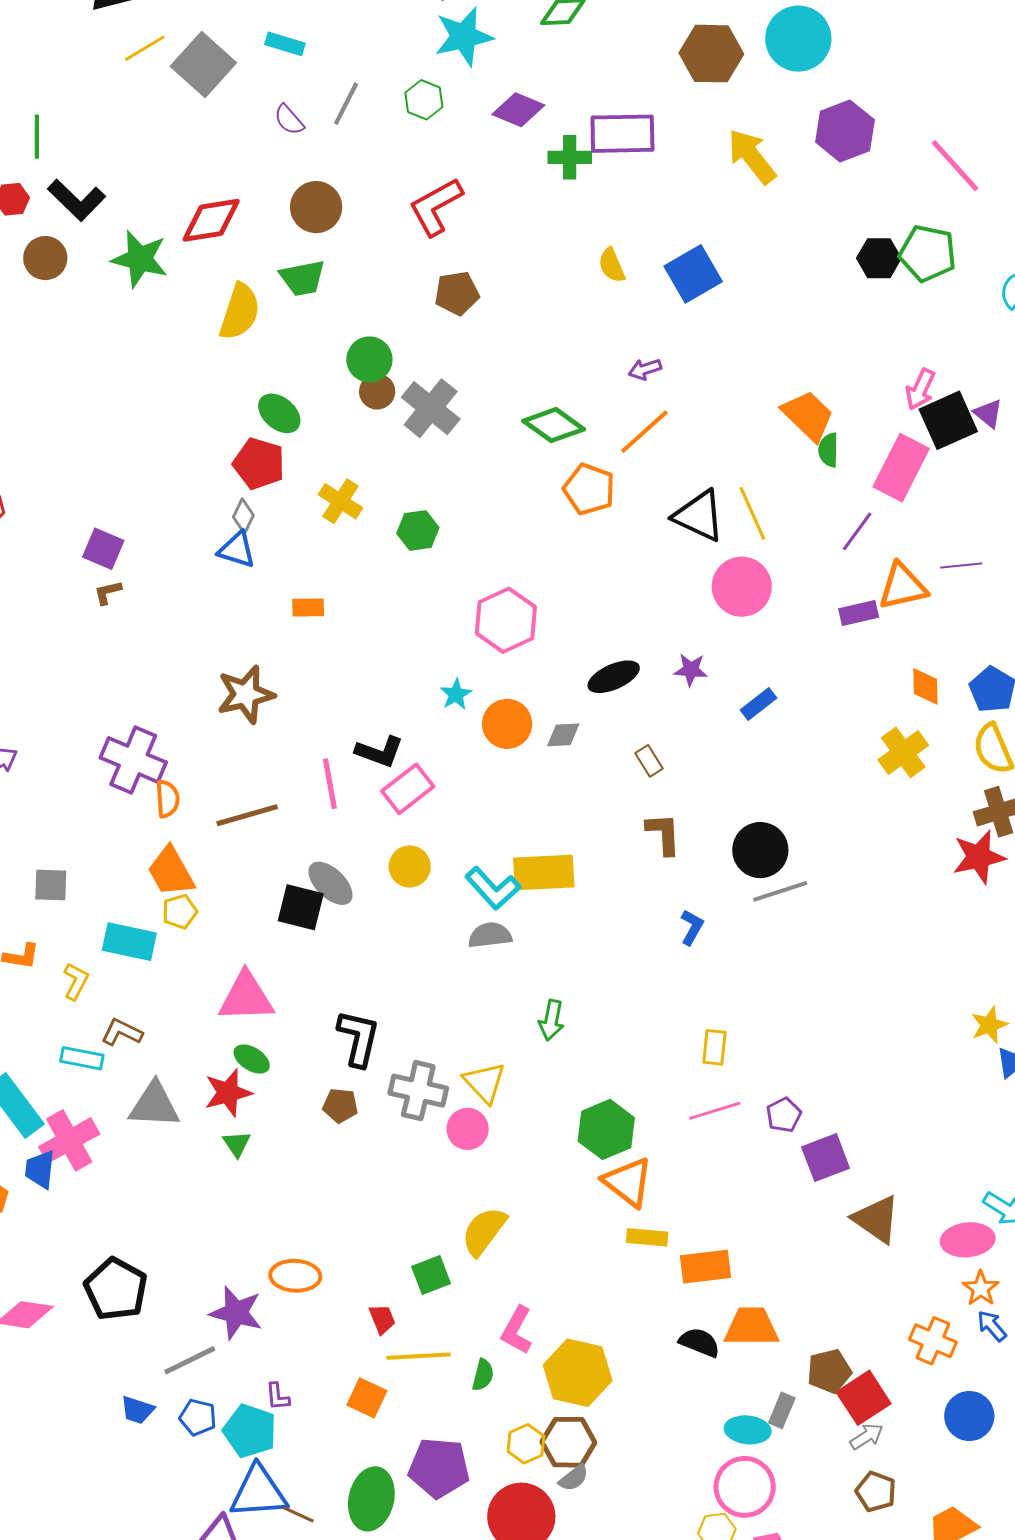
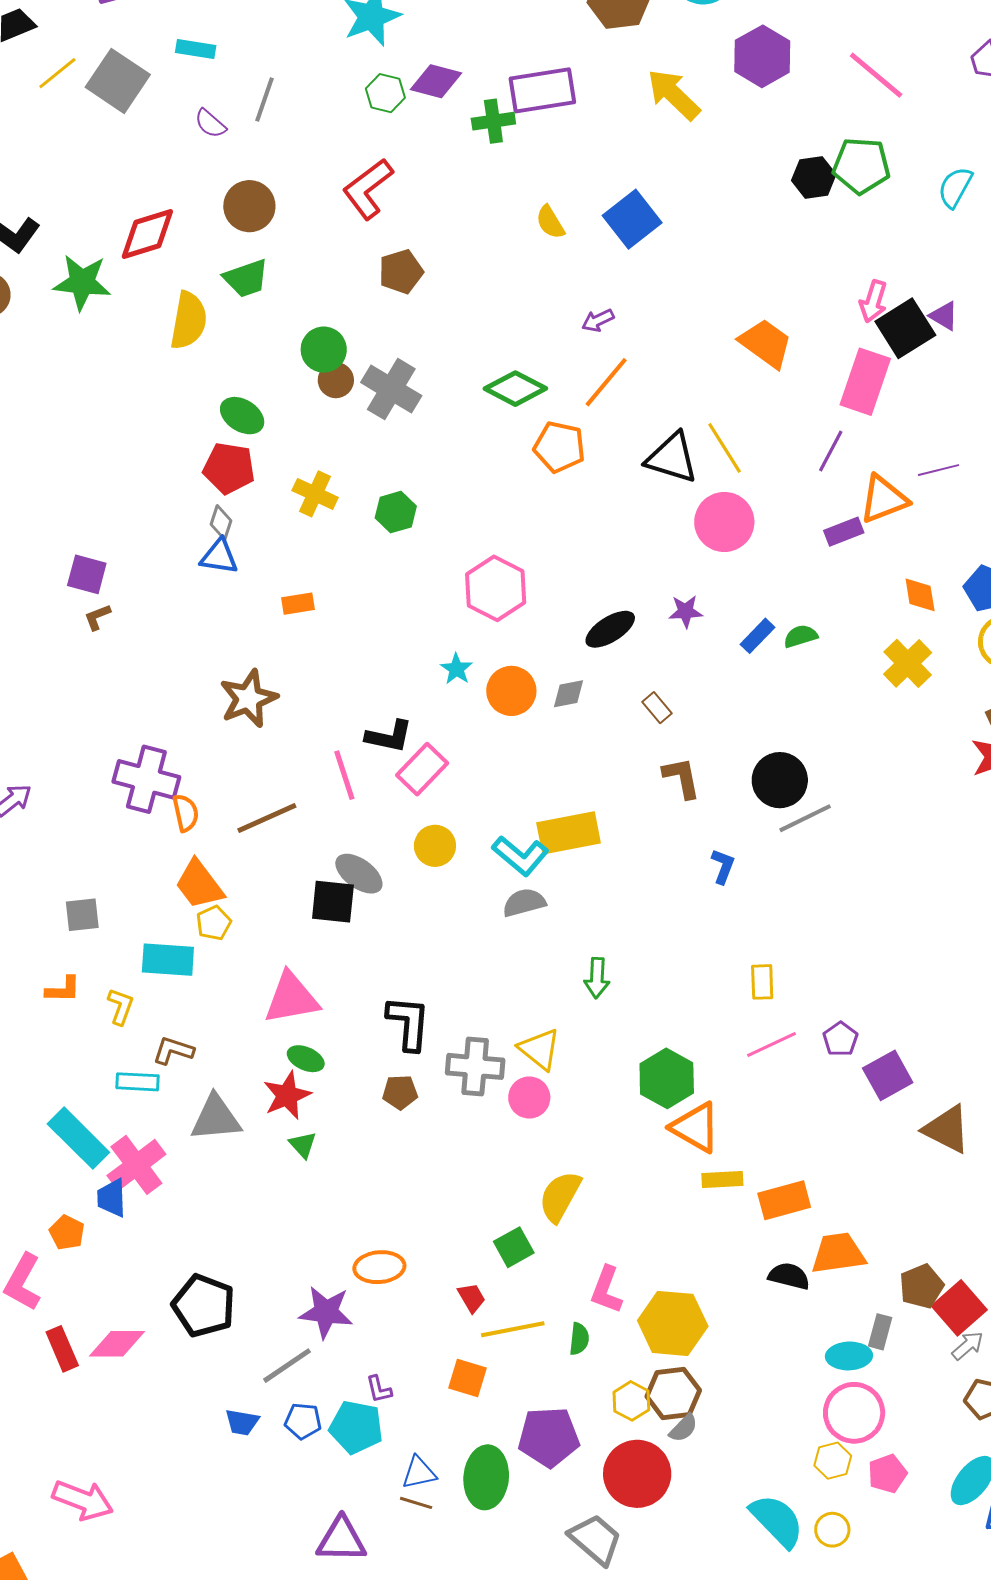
green hexagon: (424, 100) -> (385, 93), moved
green semicircle: (829, 450) -> (801, 636), moved, turned 80
blue triangle: (258, 1492) -> (419, 1473), moved, size x0.6

